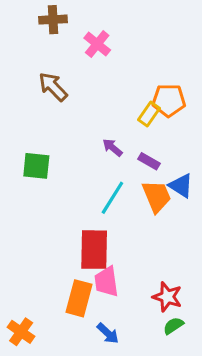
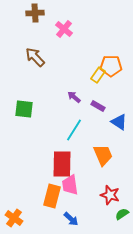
orange trapezoid: (157, 196) -> (103, 155), moved
green semicircle: (173, 326) -> (122, 214), moved

